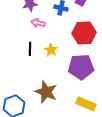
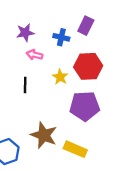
yellow star: (51, 50) -> (60, 77), moved
yellow rectangle: (86, 104) -> (75, 149), moved

